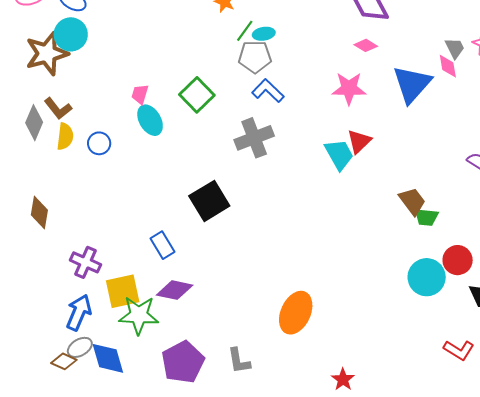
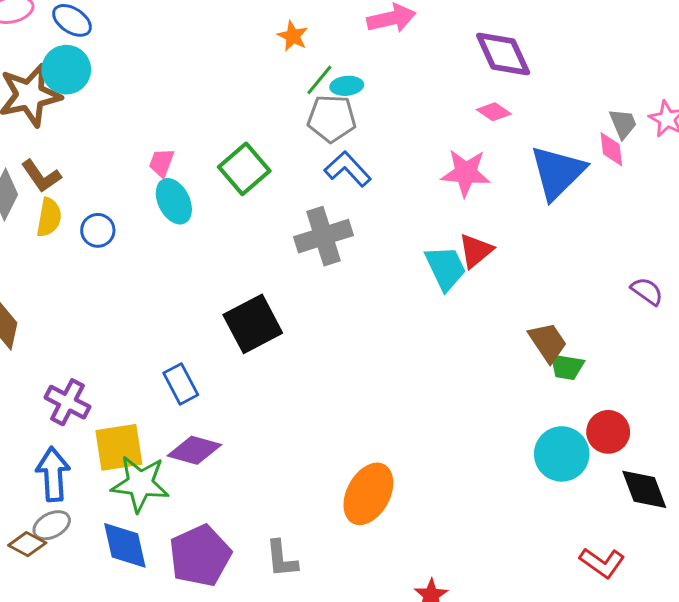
blue arrow: (79, 312) -> (53, 474), turned -30
blue diamond: (108, 358) -> (125, 545), moved

